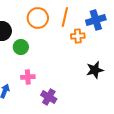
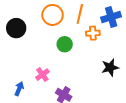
green circle: (21, 47) -> (65, 44), moved
pink cross: (28, 77) -> (42, 75), turned -32

